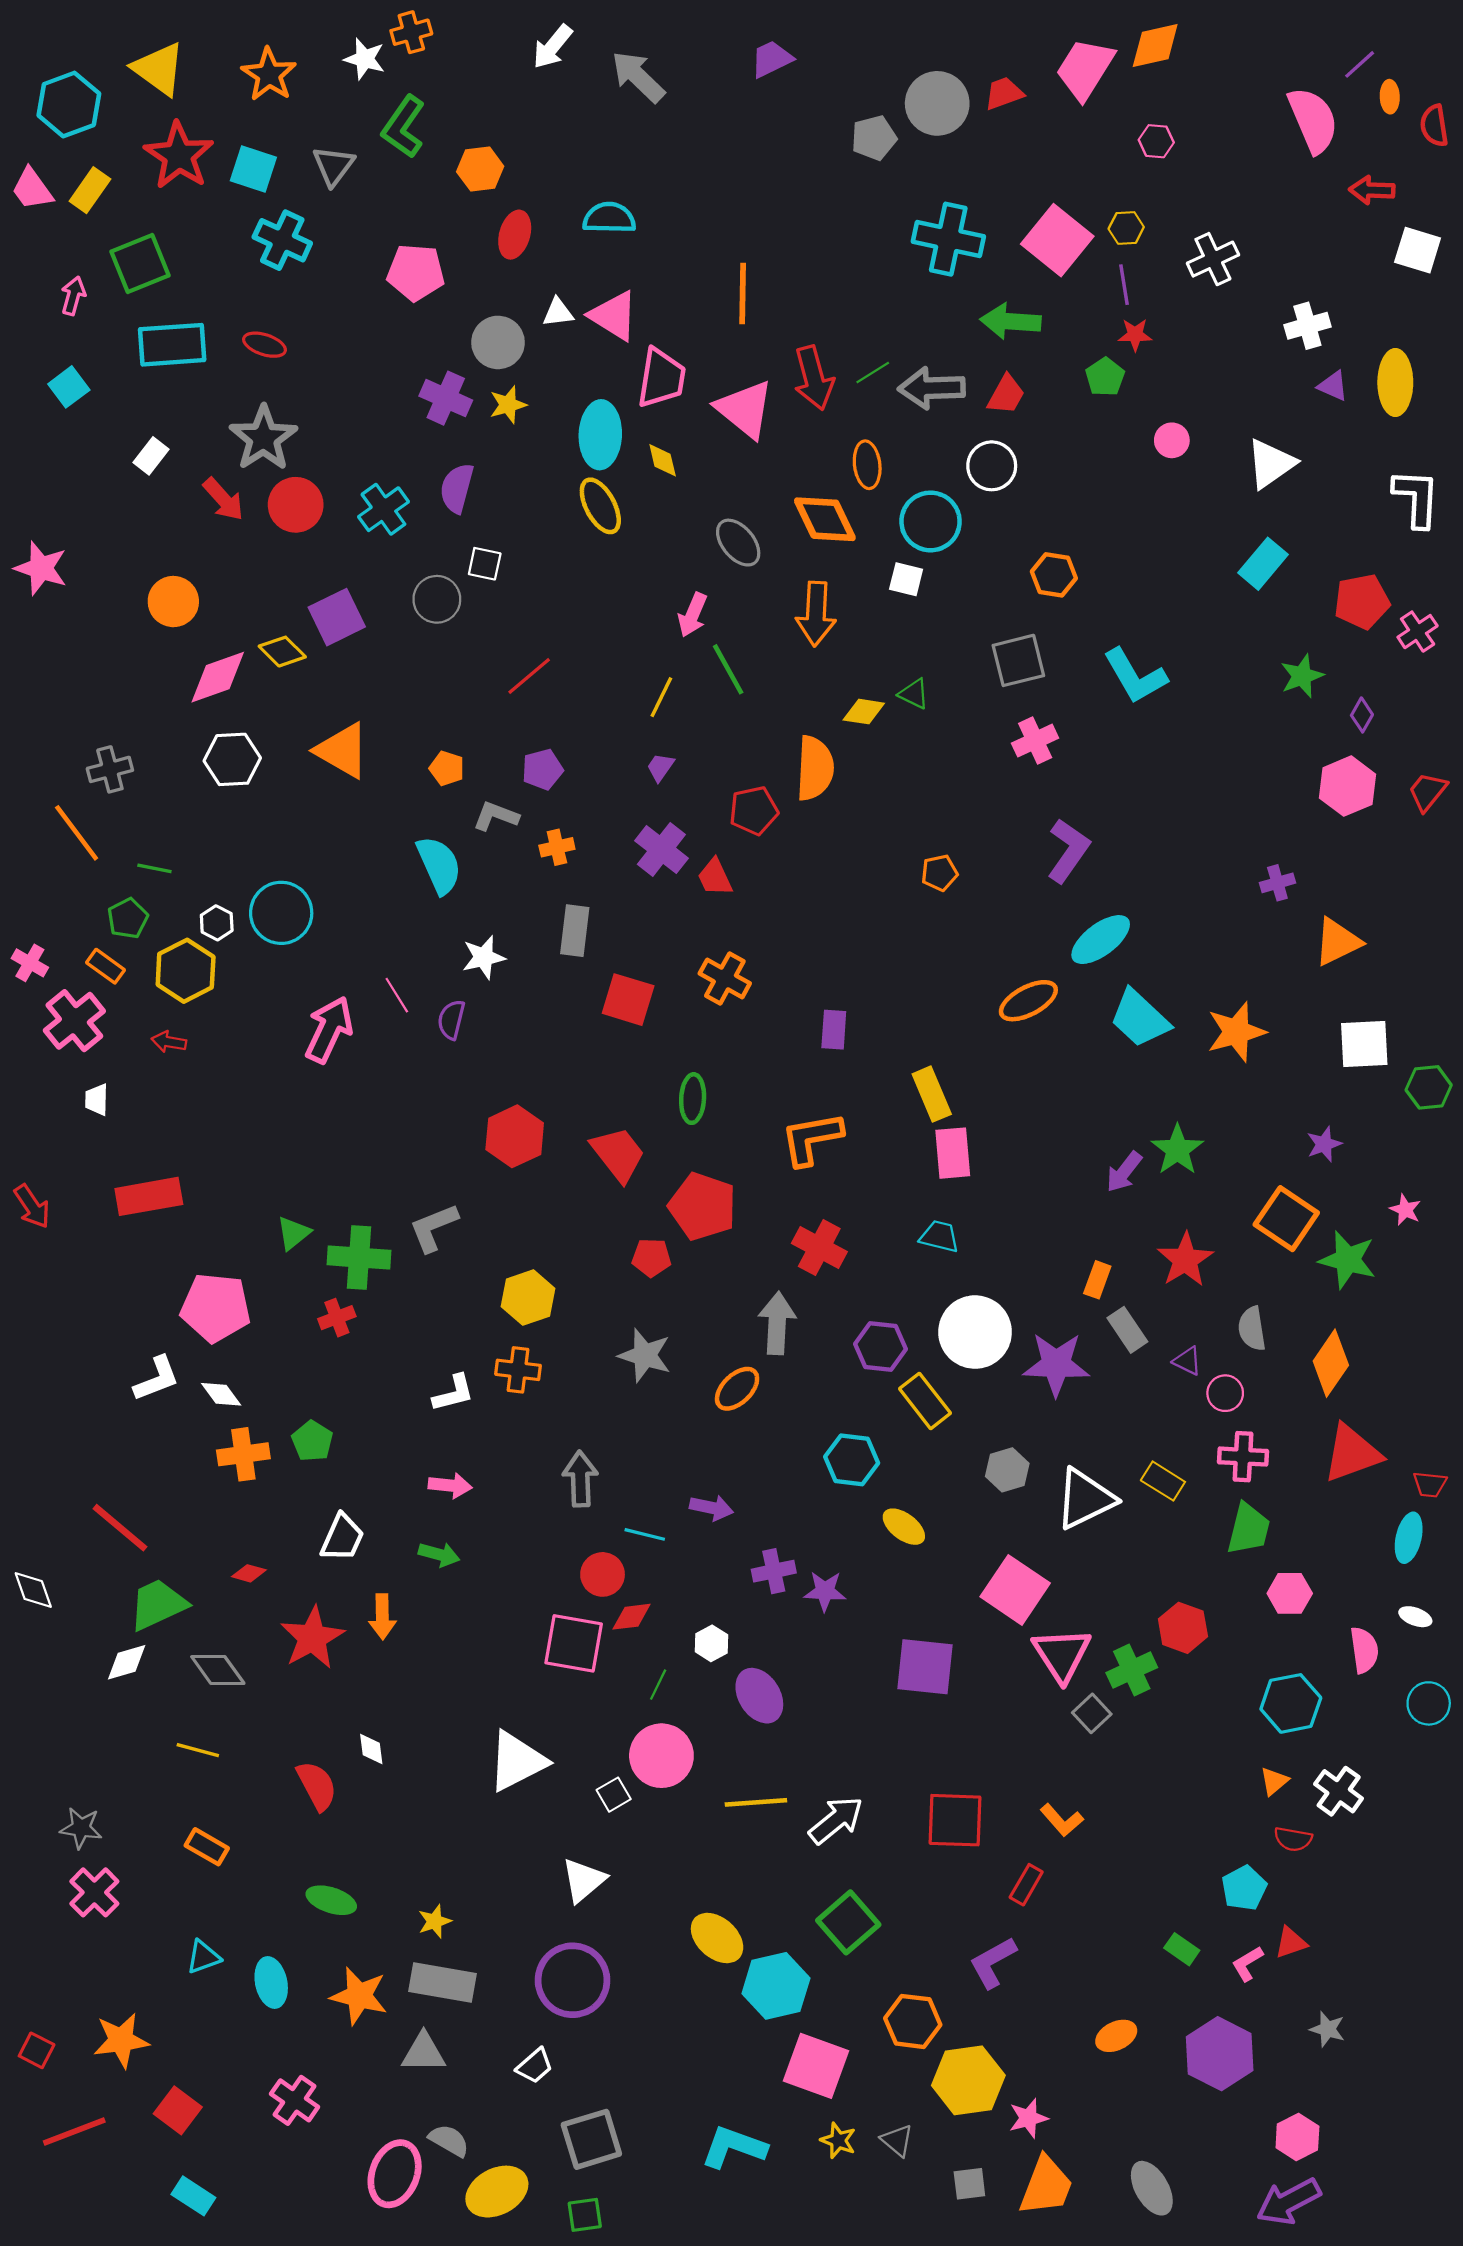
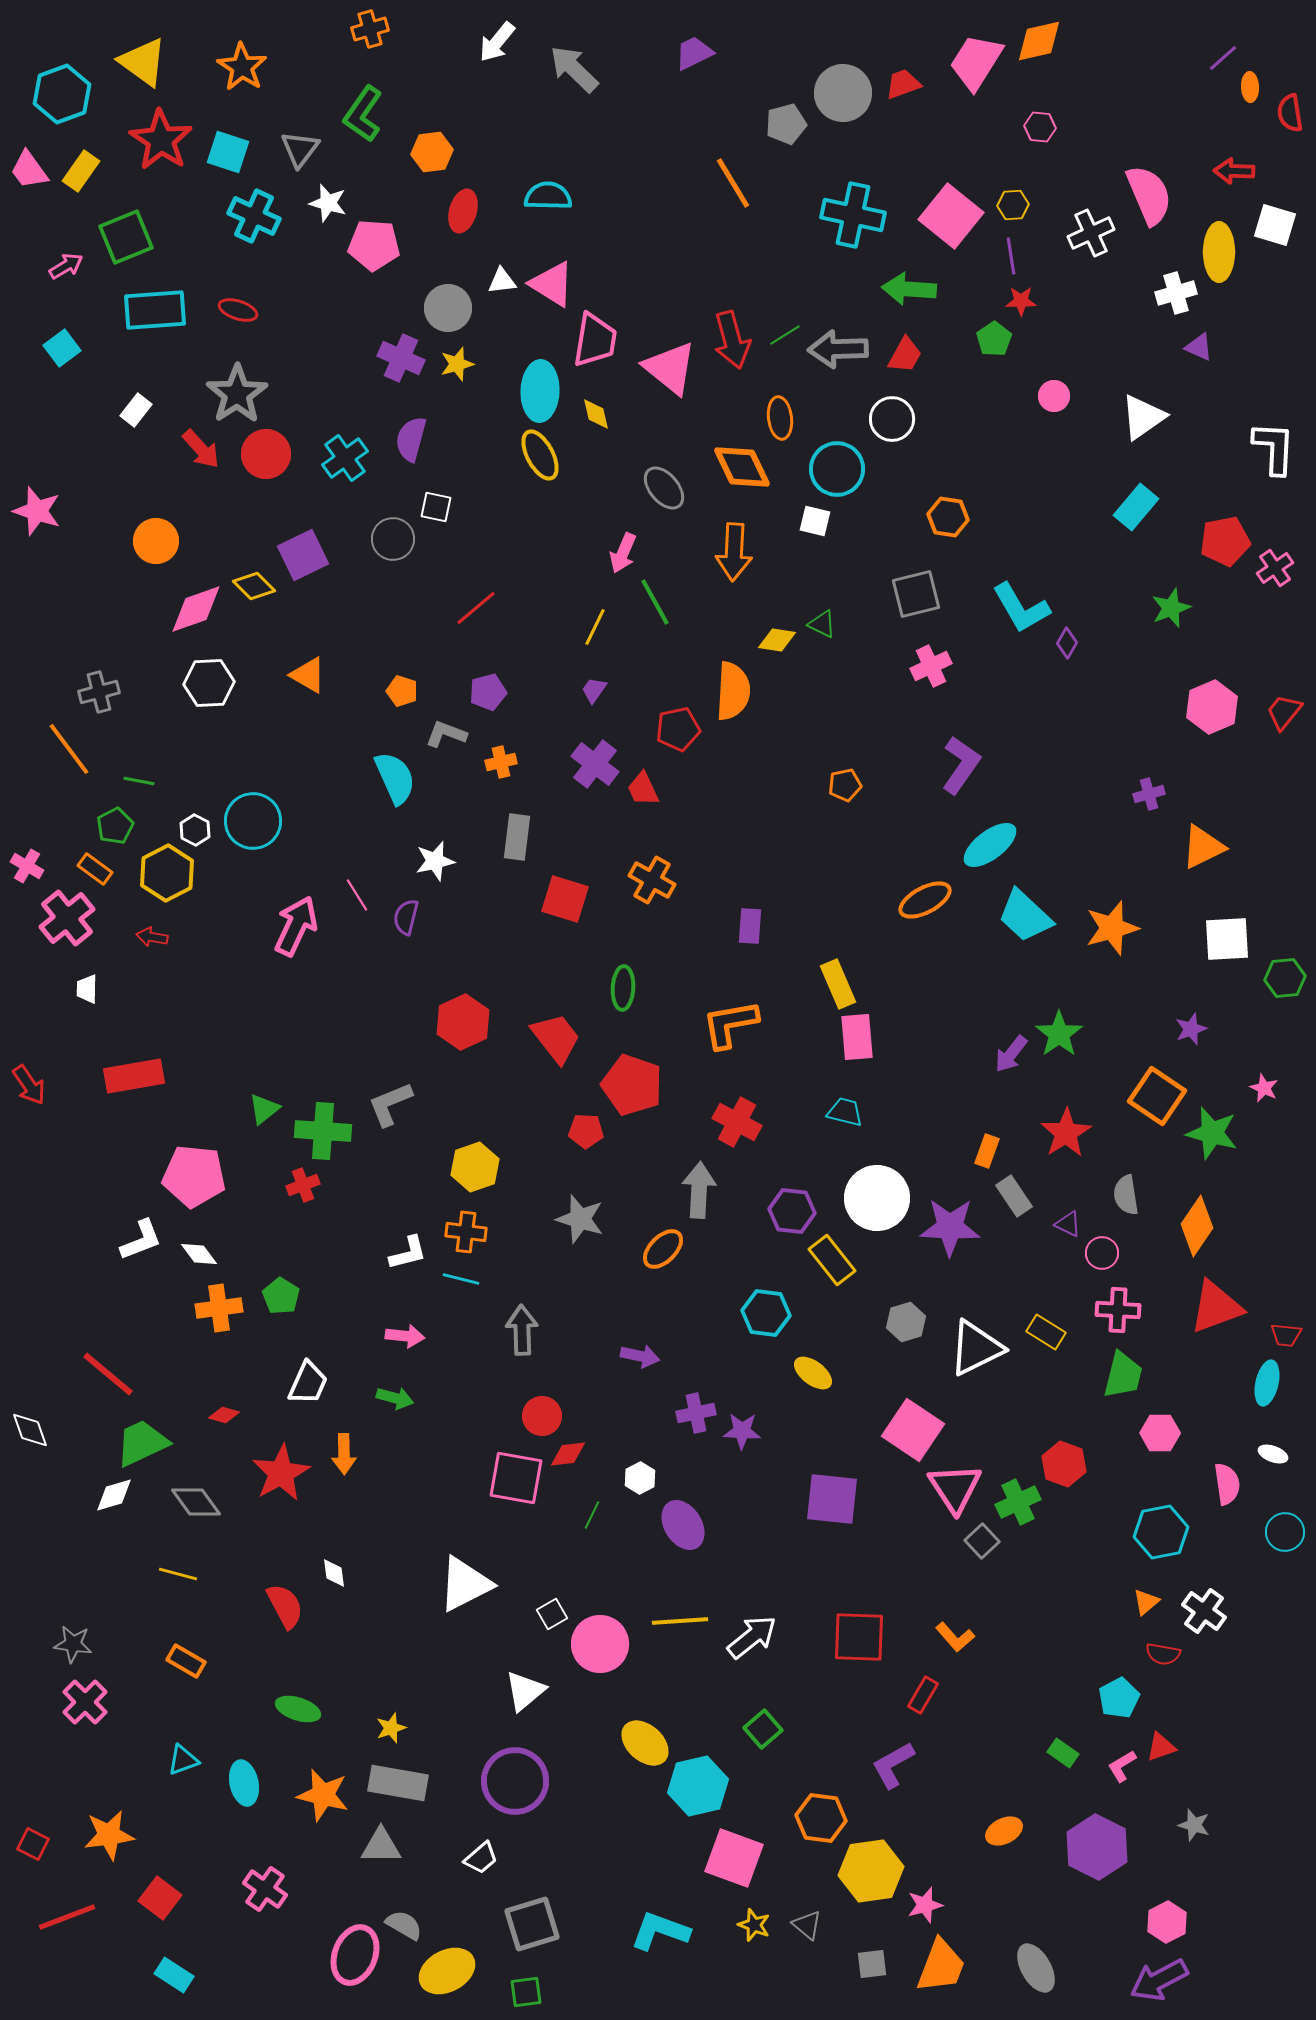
white star: (365, 59) -> (328, 203), moved
pink semicircle: (1313, 120) -> (1149, 195), moved
orange line: (743, 294) -> (733, 183), moved, turned -32
pink arrow: (73, 296) -> (66, 266), turned 44
yellow ellipse: (1395, 382) -> (1219, 252), moved
purple diamond: (1362, 715) -> (1067, 643), moved
orange triangle: (342, 751) -> (308, 675), size x0.7
cyan line: (645, 1534) -> (461, 1279), moved
pink circle: (661, 1756) -> (600, 1644), moved
green square: (848, 1922) -> (763, 1729), size x0.7

